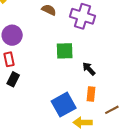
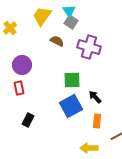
black rectangle: (13, 79) -> (28, 120), moved
blue square: (64, 105) -> (71, 106), moved

